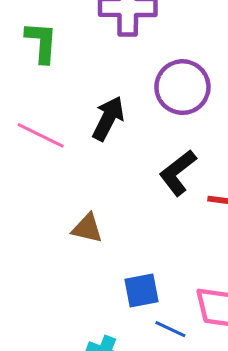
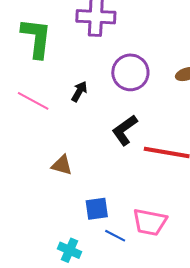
green L-shape: (41, 42) -> (36, 38), size x1.4
black arrow: (108, 118) -> (79, 91), size x0.7

